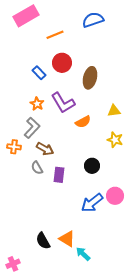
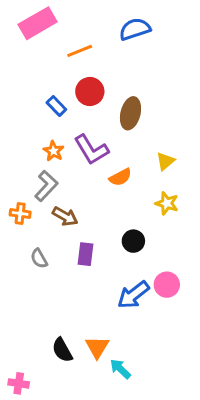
yellow triangle: (114, 111) -> (165, 161), turned -32
gray semicircle: (37, 168) -> (39, 259), moved
orange triangle: (67, 239) -> (97, 347), turned 30
pink cross: (13, 264) -> (19, 383), turned 32

